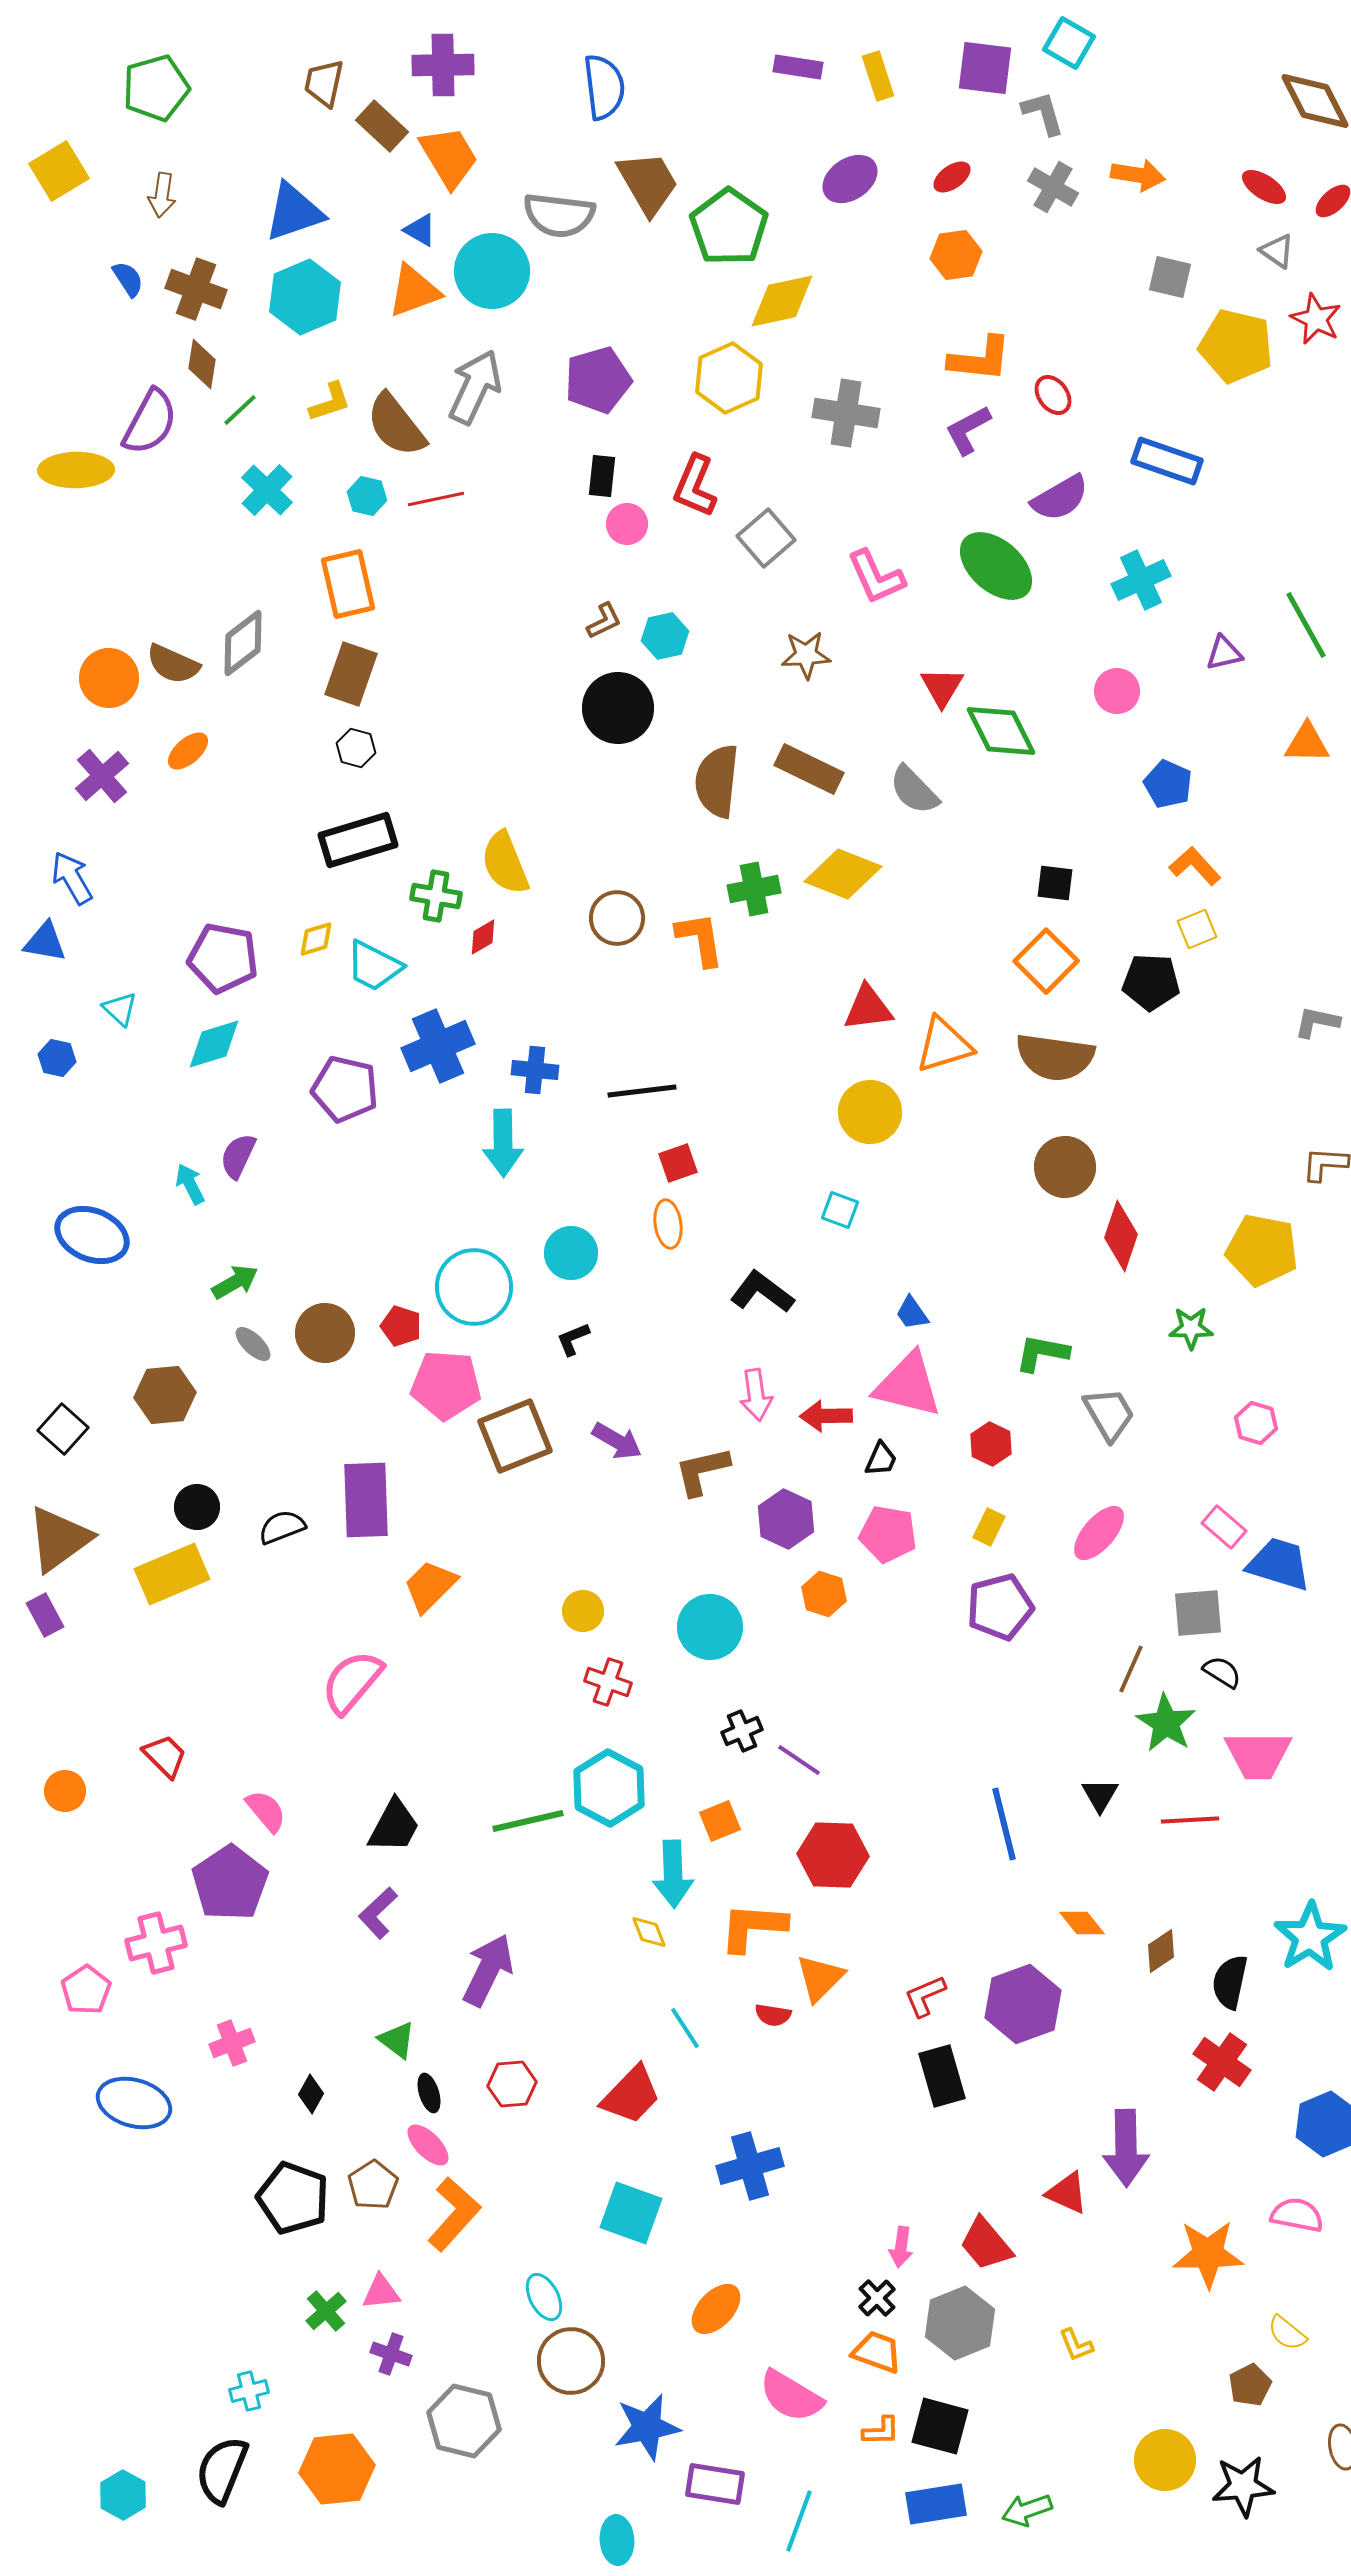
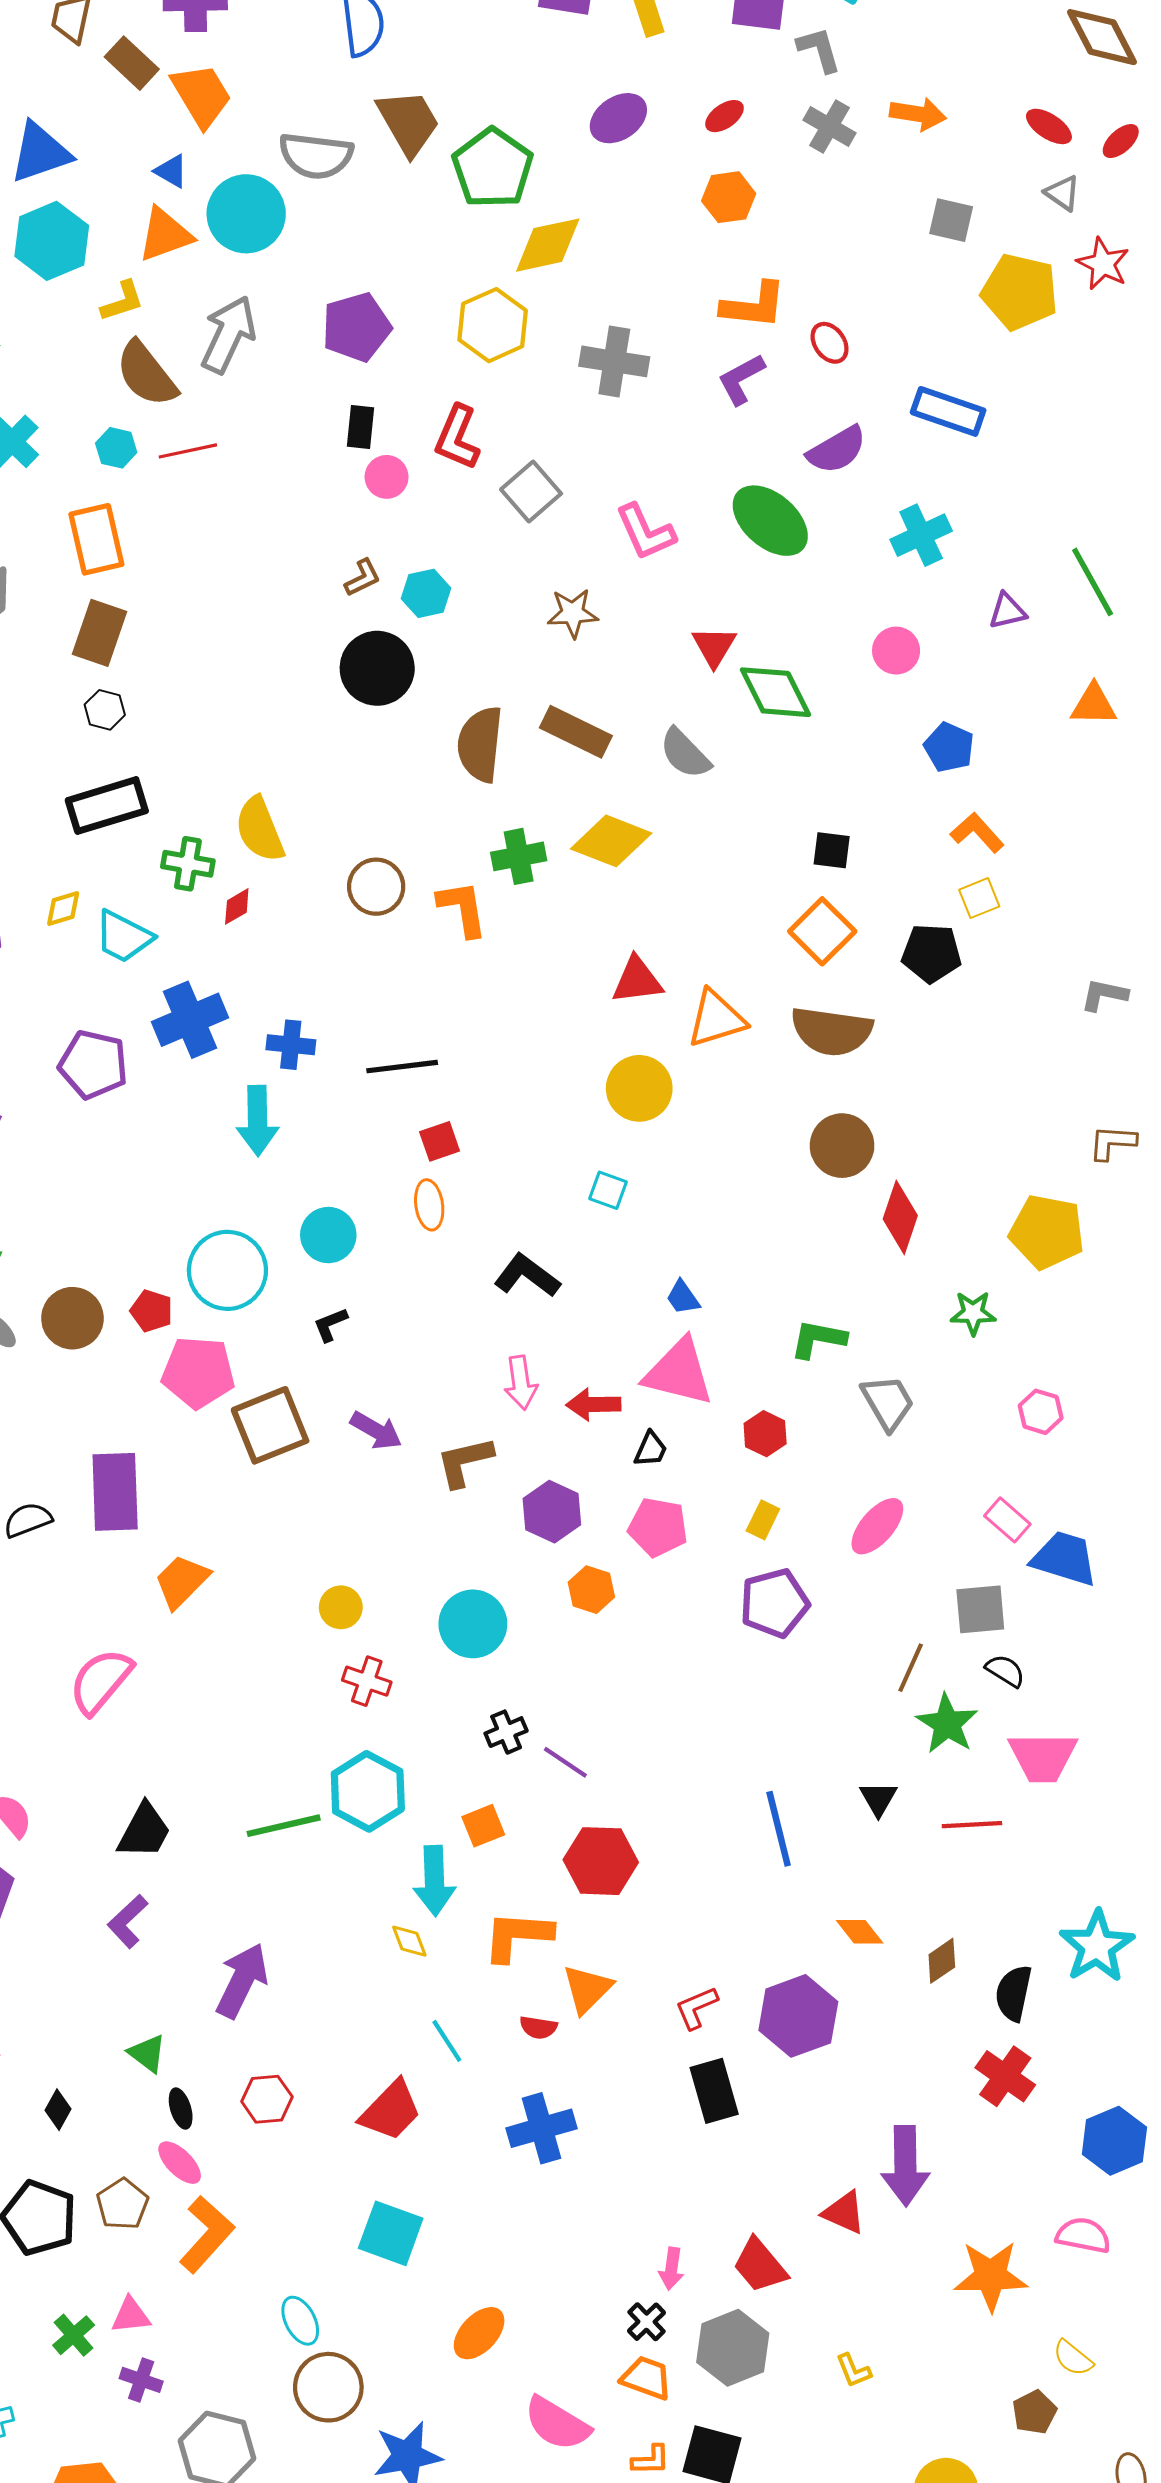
yellow L-shape: (330, 402) -> (122, 301), moved
blue cross: (750, 2166) -> (541, 2128), moved

